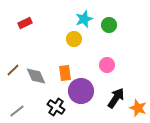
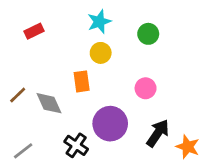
cyan star: (84, 19) -> (99, 22), moved
orange rectangle: (65, 73) -> (82, 81), moved

